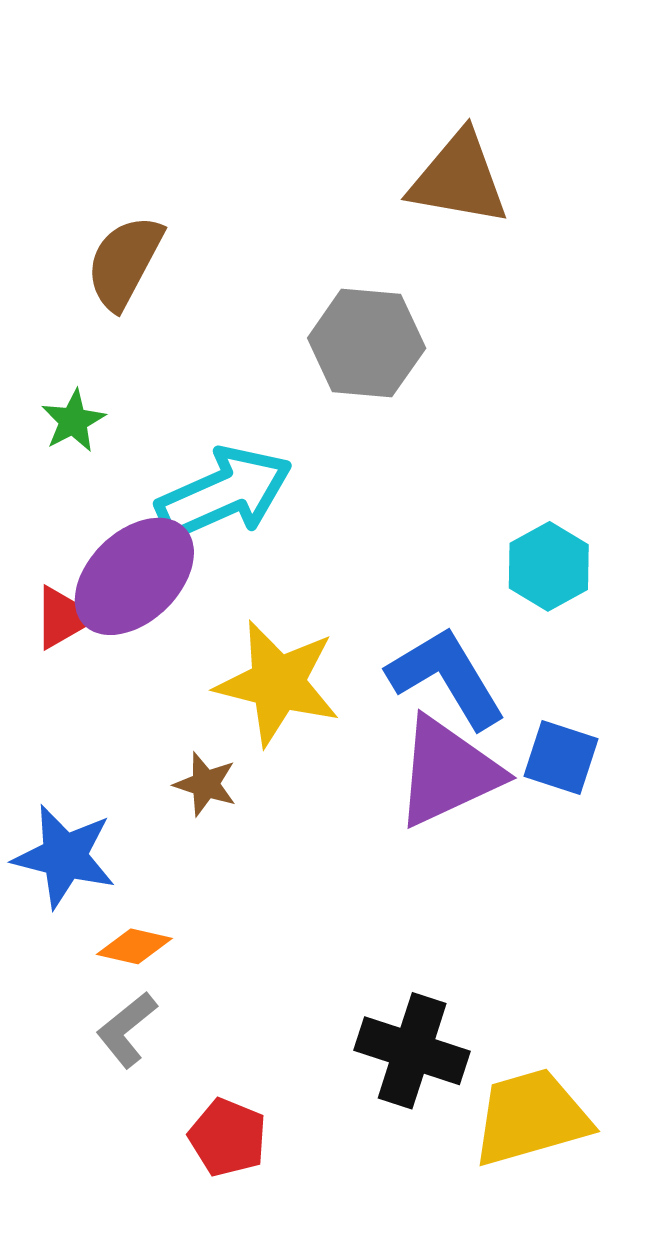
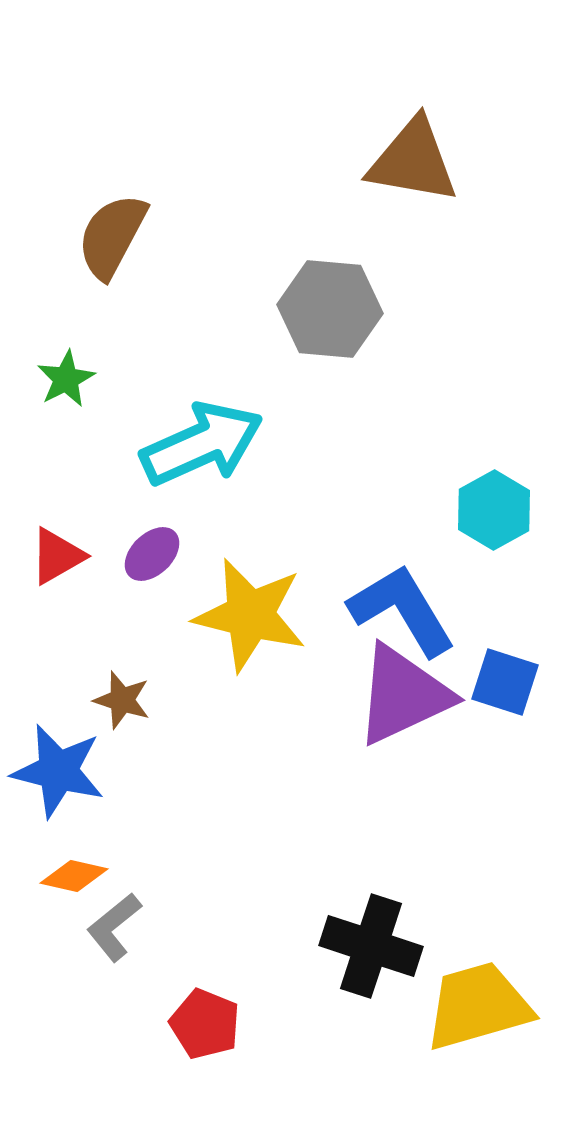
purple ellipse: (134, 576) -> (152, 554), moved, size x0.5
brown star: (205, 784) -> (122, 700), moved
orange diamond: (134, 946) -> (74, 876), moved

